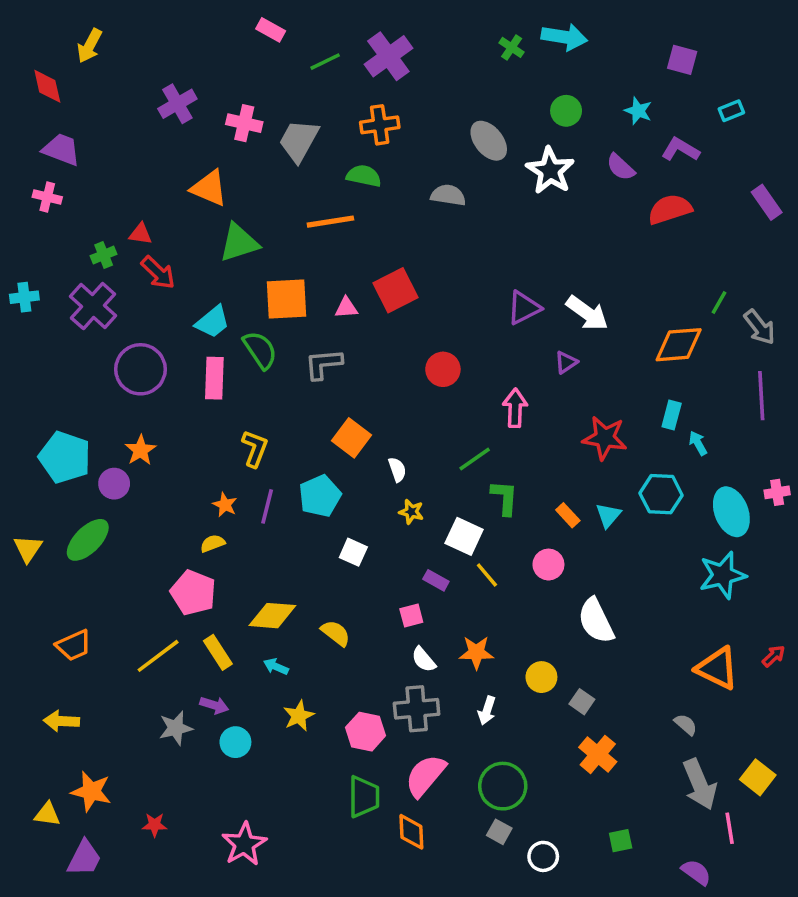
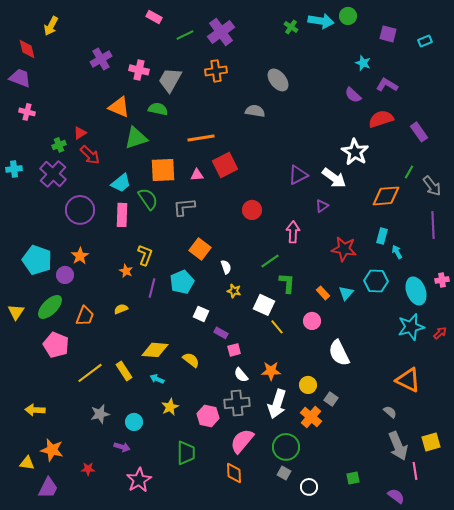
green circle: (566, 111) -> (348, 16), moved
cyan rectangle: (731, 111) -> (425, 41), moved
purple trapezoid: (61, 149) -> (20, 78), moved
white star: (550, 171) -> (355, 152), moved
green semicircle: (364, 176) -> (158, 109), moved
purple rectangle: (767, 202) -> (419, 132), moved
orange line: (330, 222) -> (201, 138), moved
red triangle: (140, 234) -> (80, 133), turned -40
orange star: (225, 505) -> (126, 271), moved
purple rectangle: (436, 580) -> (221, 333), moved
pink pentagon: (193, 593) -> (56, 345), moved
orange trapezoid: (74, 645) -> (85, 316), moved, turned -45
red arrow: (774, 656) -> (440, 333), moved
purple arrow: (214, 705) -> (122, 447), moved
white arrow: (487, 710) -> (277, 404), size x1.8
orange cross: (598, 754) -> (311, 417), moved
yellow square: (758, 777) -> (431, 442), turned 36
green trapezoid: (364, 797) -> (186, 453), moved

